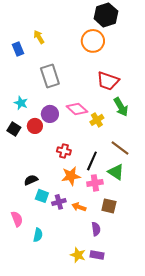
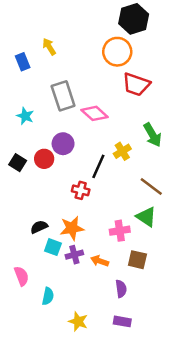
red trapezoid: (108, 81) -> (136, 84), moved
cyan star: (21, 103) -> (25, 116), moved
pink diamond: (77, 109) -> (95, 113), moved
black line: (92, 161) -> (98, 166), moved
orange star: (71, 176) -> (72, 228), moved
yellow star: (78, 255) -> (78, 321), moved

